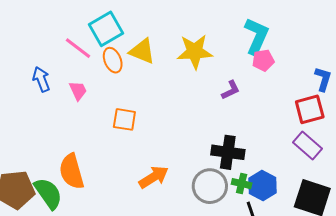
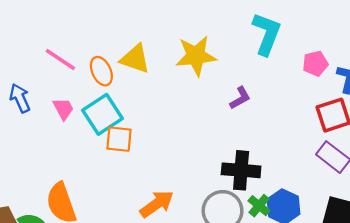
cyan square: (106, 29) -> (102, 114), moved
pink pentagon: (263, 60) -> (315, 63), moved
green cross: (242, 184) -> (259, 206), turned 30

